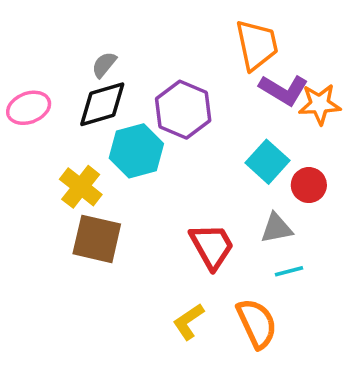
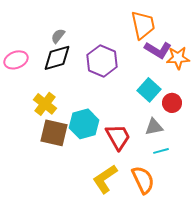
cyan hexagon: (136, 151) -> (84, 124), moved
yellow L-shape: (188, 322) -> (105, 179), size x1.4

